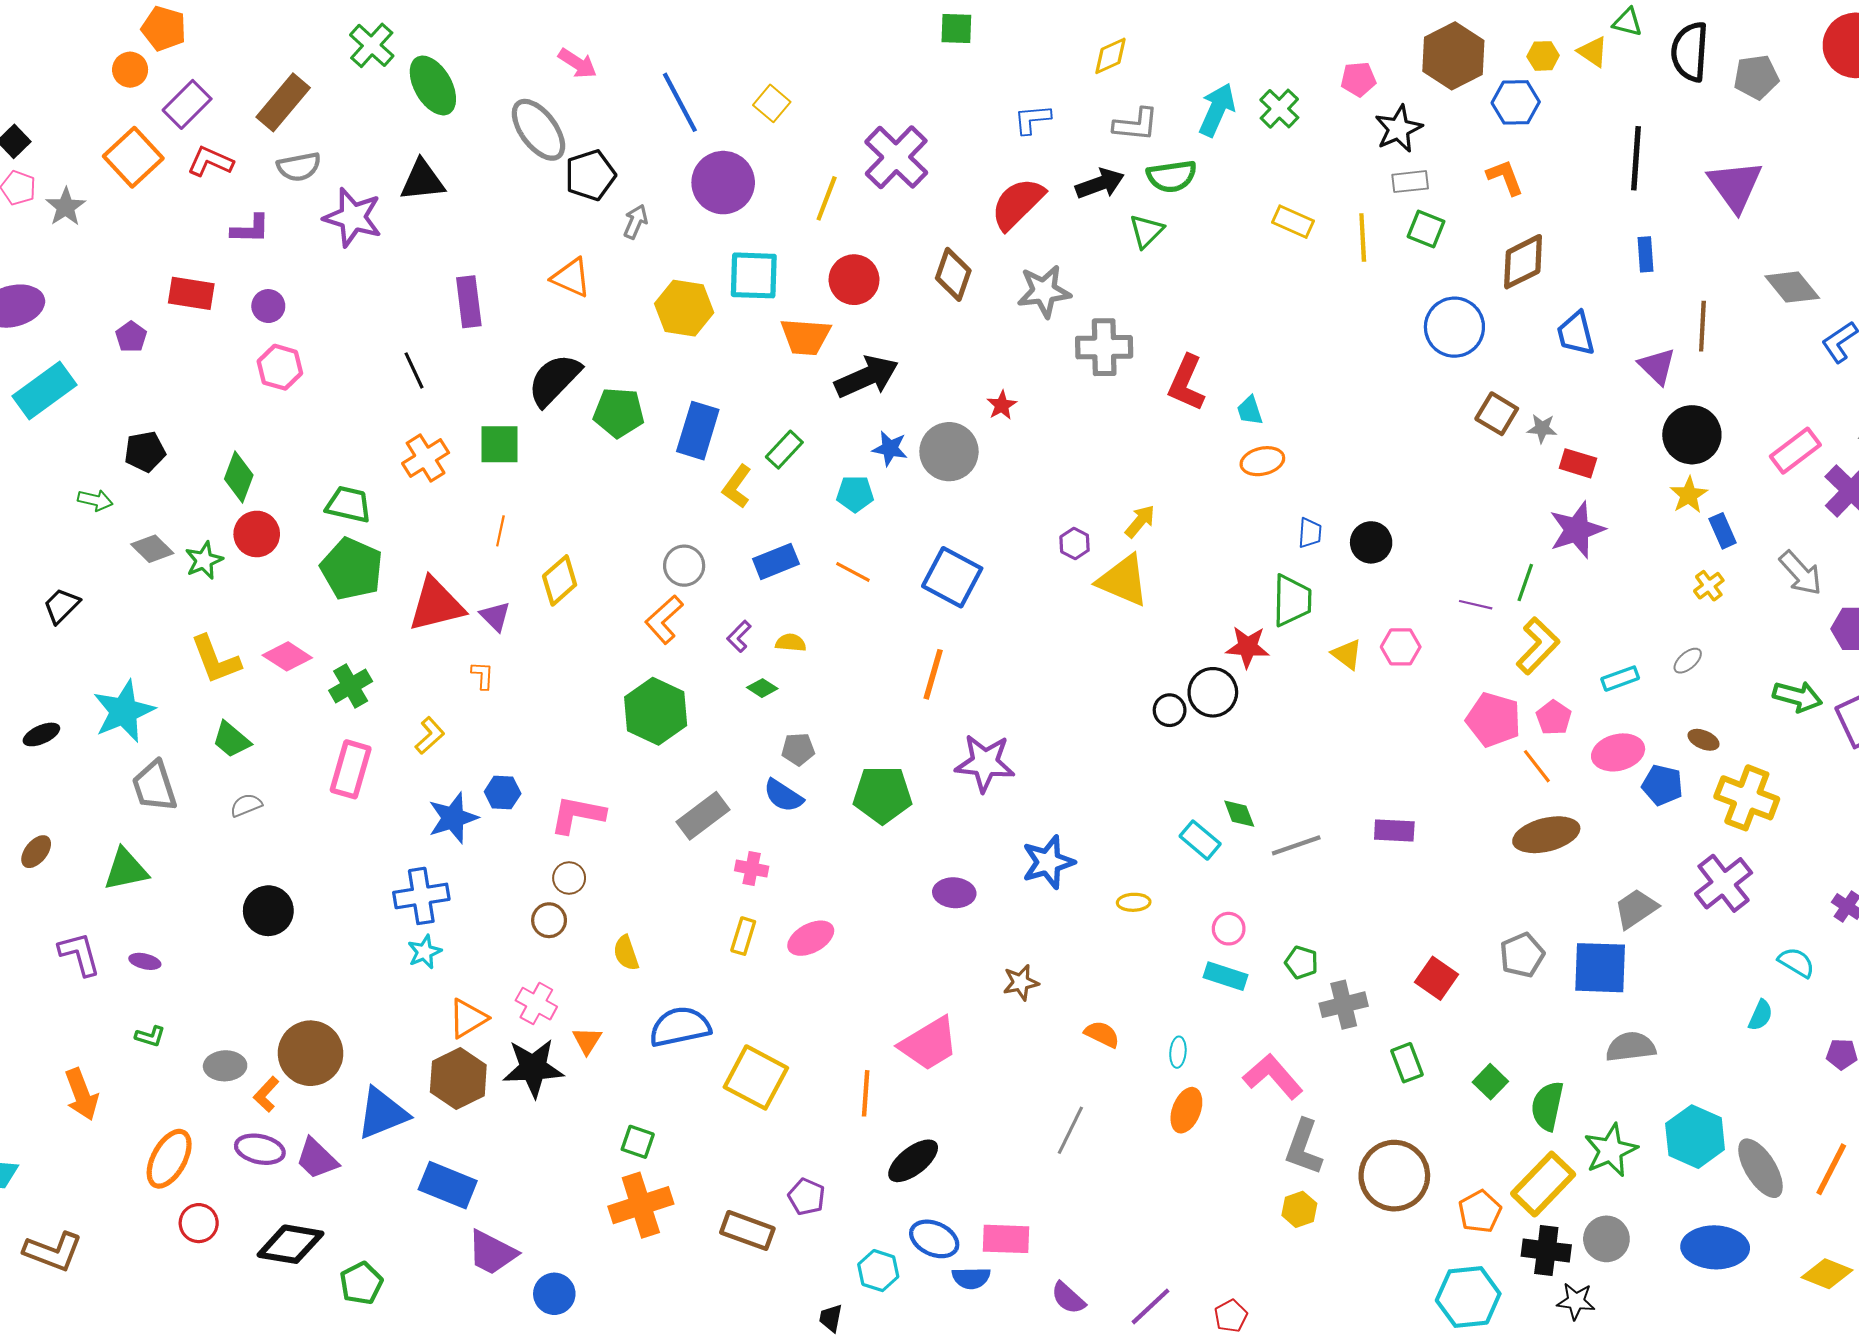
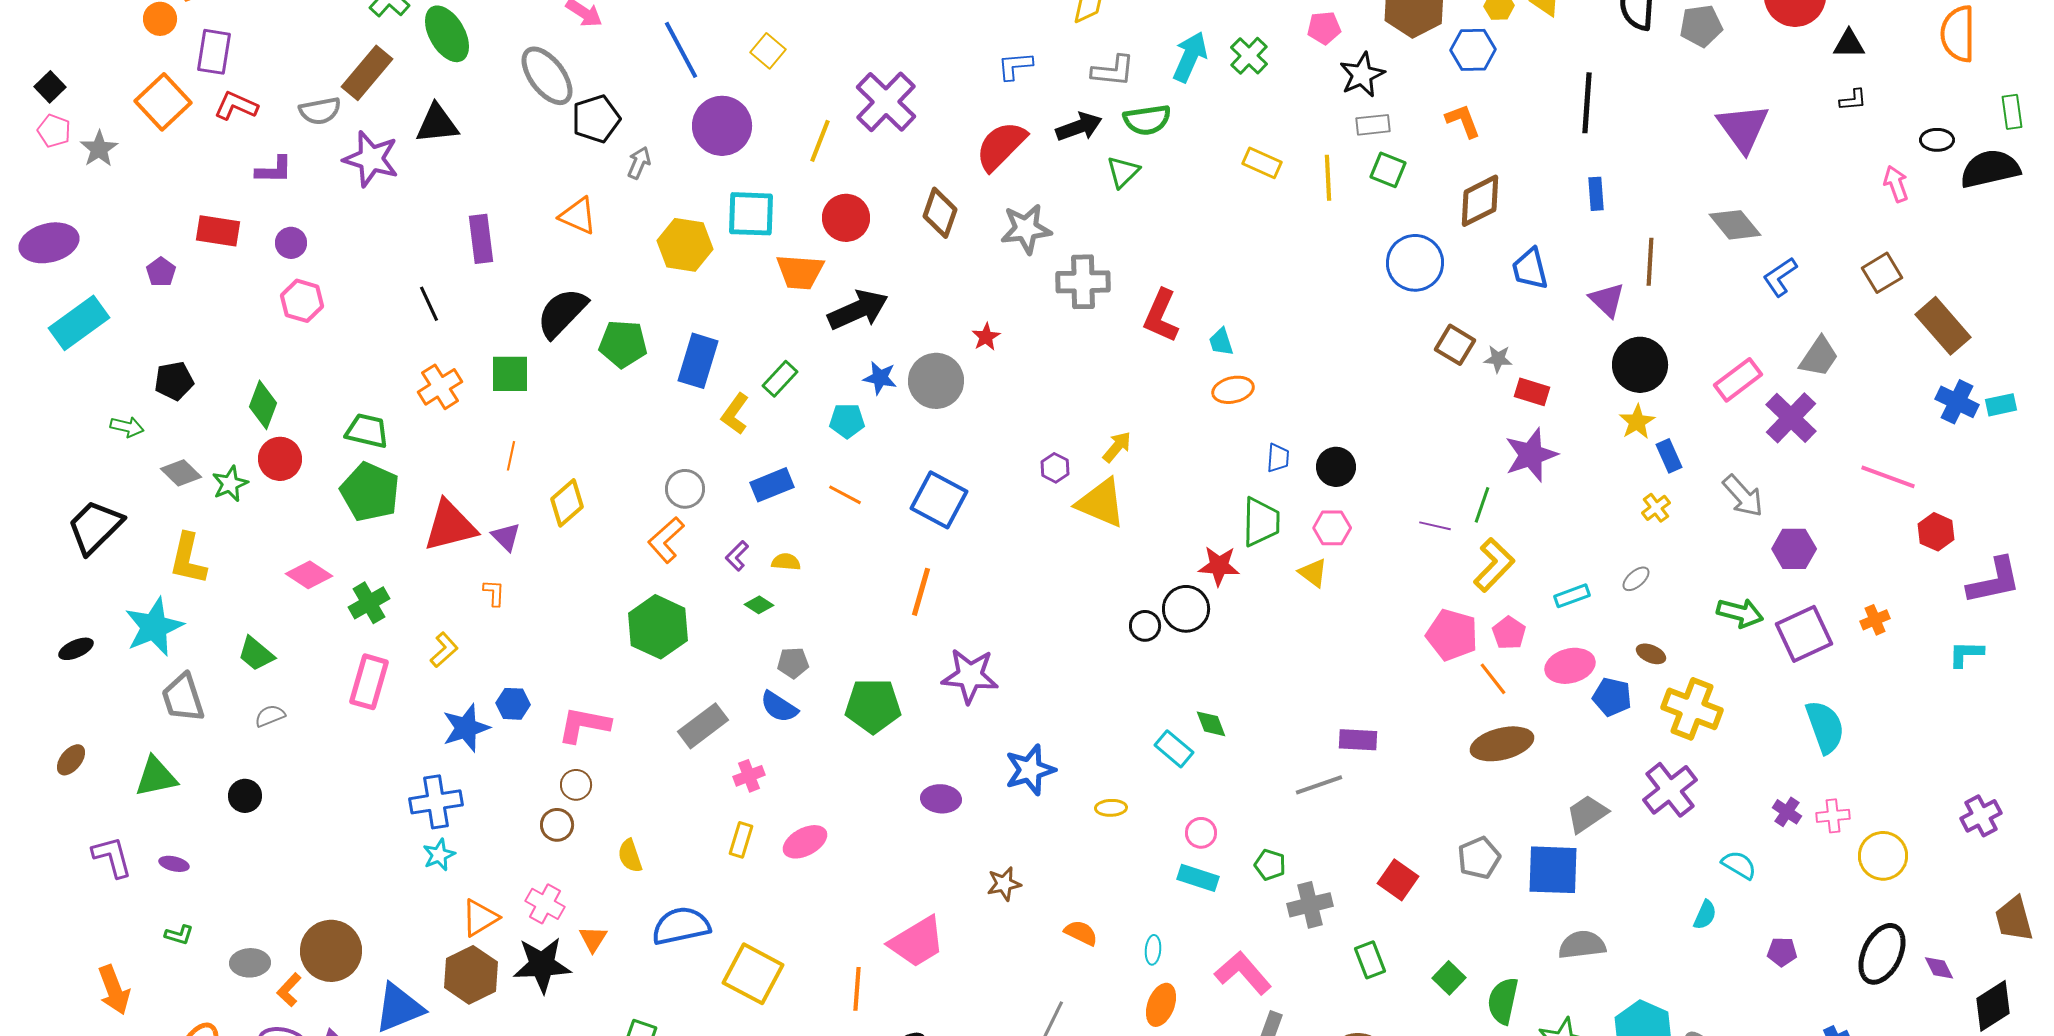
brown rectangle: (283, 102) -> (367, 73), moved
purple rectangle: (187, 104) -> (214, 52), turned -36
purple triangle: (1735, 186) -> (1743, 128), moved
black trapezoid: (61, 606) -> (95, 527), size x1.6
pink hexagon: (1401, 647) -> (1332, 528), moved
yellow L-shape: (216, 660) -> (188, 559), moved, turned 34
gray line: (1296, 845) -> (1319, 785), moved
pink cross: (752, 869) -> (749, 776), turned -32
black circle: (268, 911) -> (245, 796), moved, size x0.7

